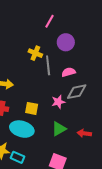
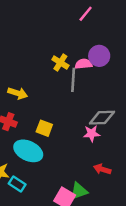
pink line: (49, 21) -> (86, 14), moved
pink semicircle: (69, 72) -> (84, 64), moved
pink star: (58, 102) -> (92, 134), moved
green triangle: (59, 129) -> (79, 191), moved

